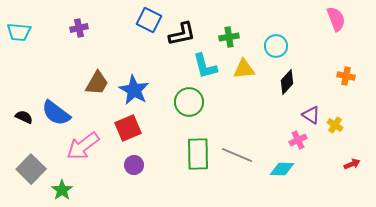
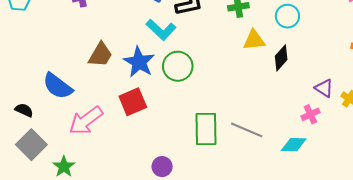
cyan L-shape: (205, 66) -> (161, 30), moved, turned -32
black diamond: (287, 82) -> (281, 58), moved
green circle: (189, 102) -> (178, 66), moved
black semicircle: (24, 117) -> (24, 110), moved
purple circle: (134, 165) -> (162, 167), moved

